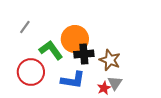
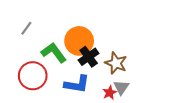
black cross: (84, 54) -> (89, 57), turned -30

